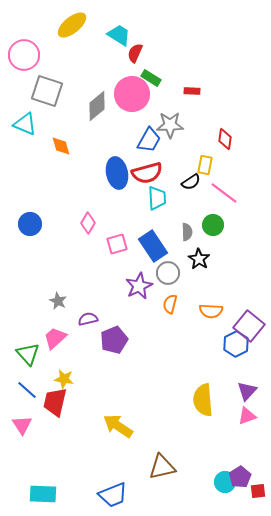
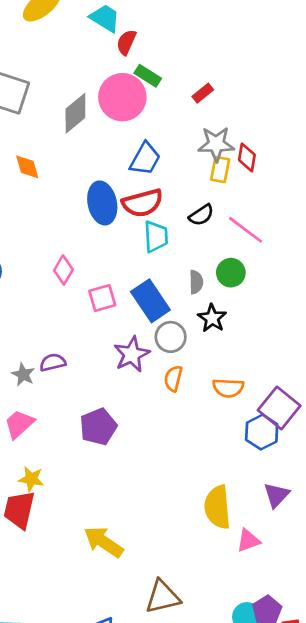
red rectangle: (192, 91) -> (203, 93), turned -42
gray star: (170, 125) -> (216, 144), moved
yellow rectangle: (205, 165) -> (220, 170), moved
purple semicircle: (88, 319) -> (53, 362), moved
pink triangle: (247, 416) -> (248, 541), moved

